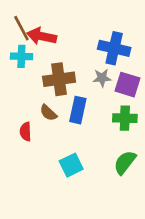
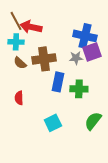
purple square: (128, 85) -> (92, 52), moved, turned -36
brown semicircle: (48, 113) -> (20, 63), moved
green cross: (125, 118) -> (79, 89), moved

